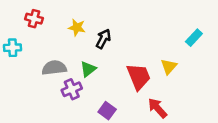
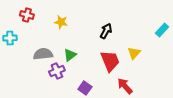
cyan rectangle: (194, 38) -> (162, 30), moved
black arrow: (103, 39) -> (106, 31), moved

